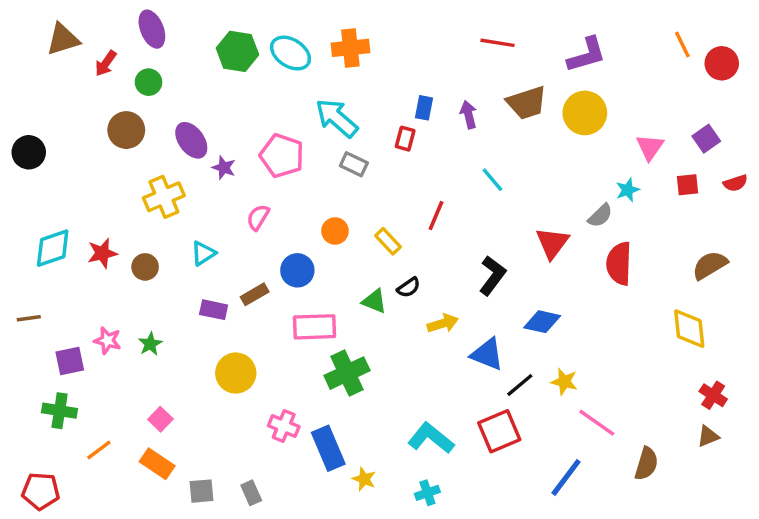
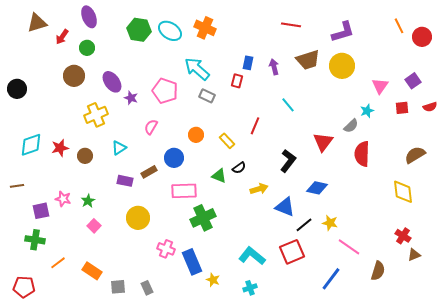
orange cross: (350, 48) -> (205, 28), turned 30
red cross: (713, 395) -> (403, 236), moved
pink square: (160, 419) -> (94, 226), moved

